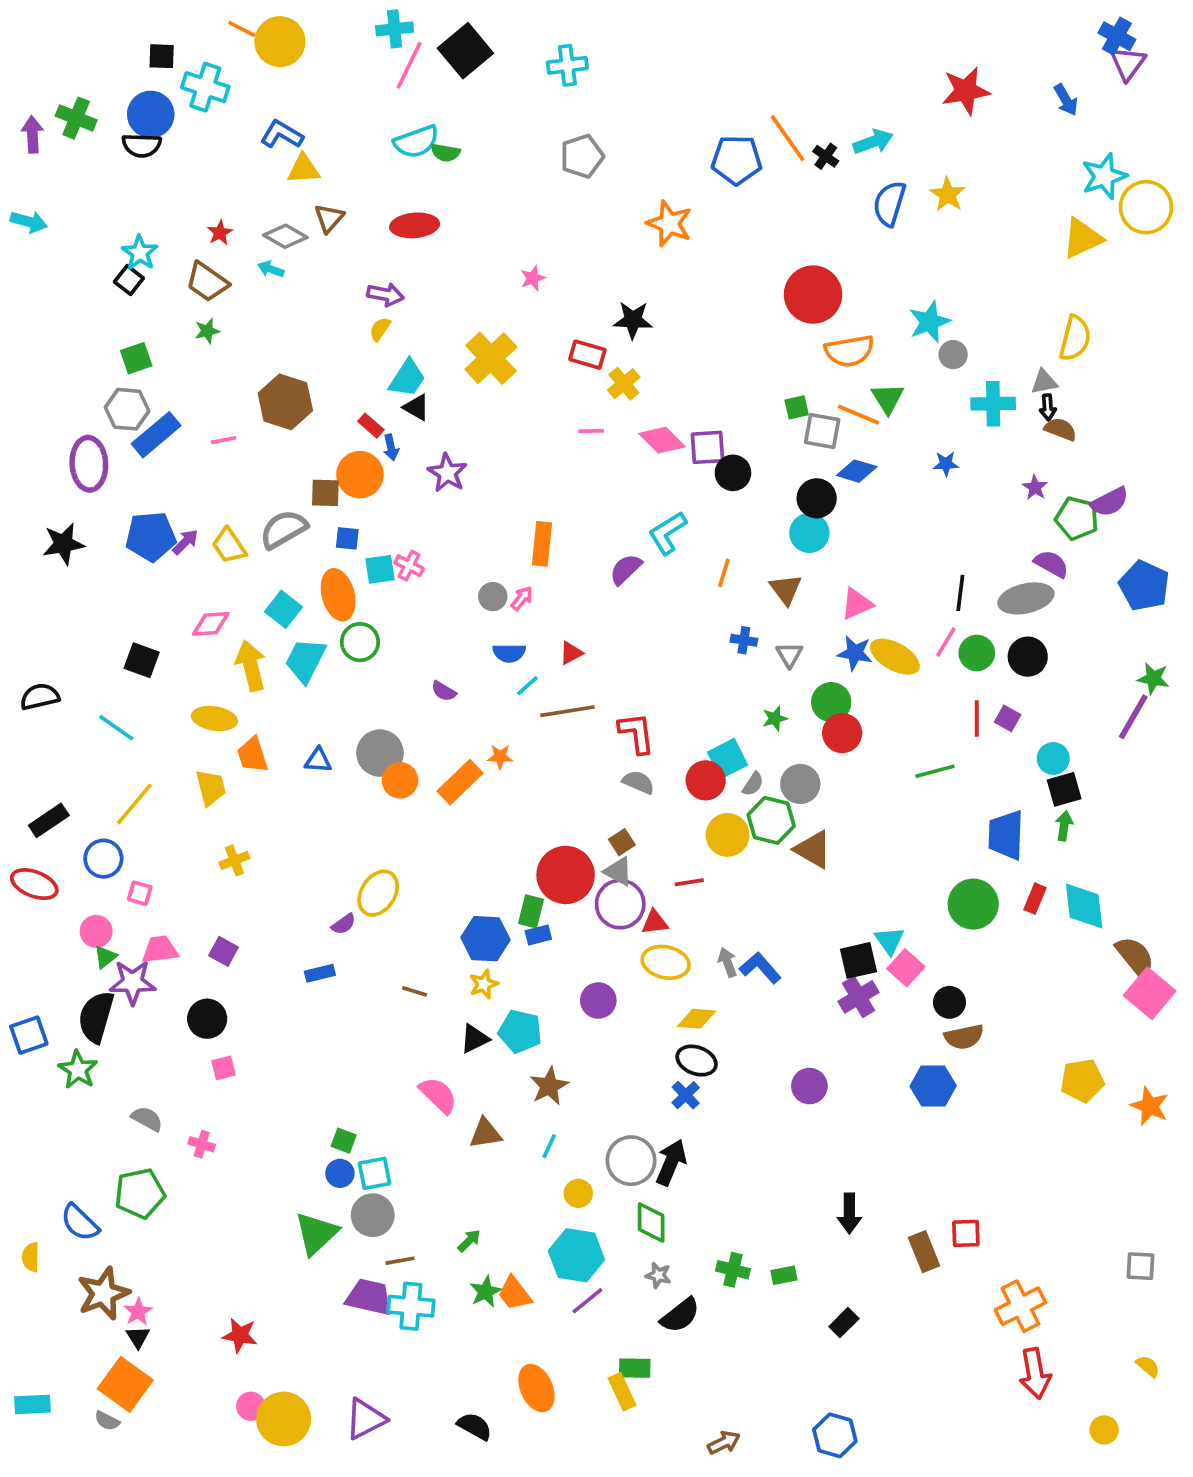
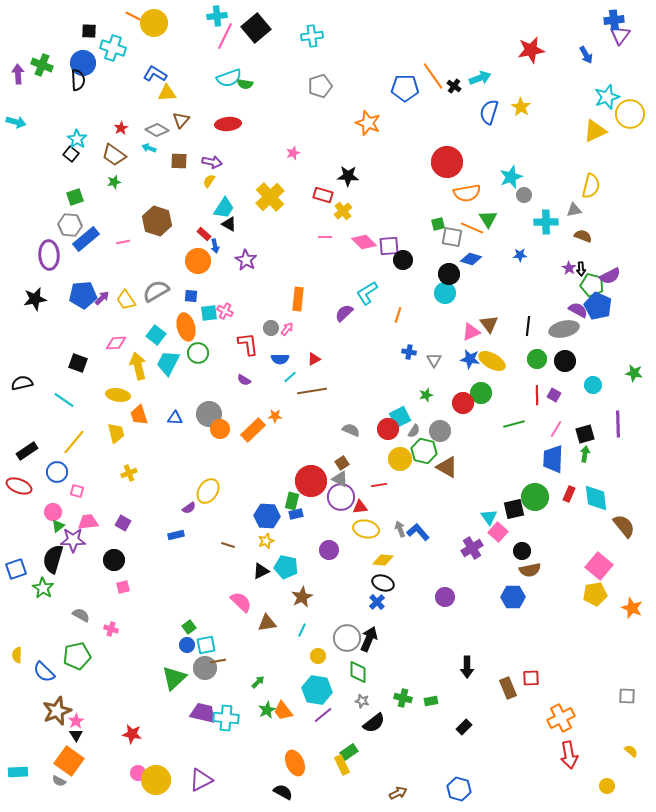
blue cross: (1117, 36) -> (614, 20), turned -36
black semicircle: (142, 145) -> (78, 80), turned -95
black arrow: (1048, 407) -> (581, 269), moved
brown square: (325, 493) -> (179, 161), moved
blue pentagon: (1144, 586) -> (598, 306), moved
brown triangle: (786, 589) -> (489, 324), moved
pink line: (946, 642) -> (556, 429), moved
green circle: (831, 702) -> (481, 393), moved
purple line: (1133, 717) -> (618, 424), moved, turned -32
red L-shape: (637, 733) -> (248, 344), moved
cyan circle: (1053, 759) -> (593, 385), moved
black square: (859, 960) -> (514, 509), moved
pink square: (1150, 993) -> (599, 566), moved
green square: (344, 1141) -> (189, 627), turned 32
yellow semicircle: (31, 1257) -> (17, 655), moved
brown line: (400, 1261) -> (218, 661), moved
green rectangle: (635, 1368) -> (349, 752), turned -36
black semicircle: (475, 1426) -> (283, 792), moved

